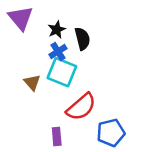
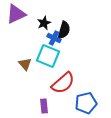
purple triangle: (21, 18) -> (16, 14), turned 45
black semicircle: (82, 39) -> (64, 30), turned 30
blue cross: (58, 52) -> (54, 38), moved, turned -32

